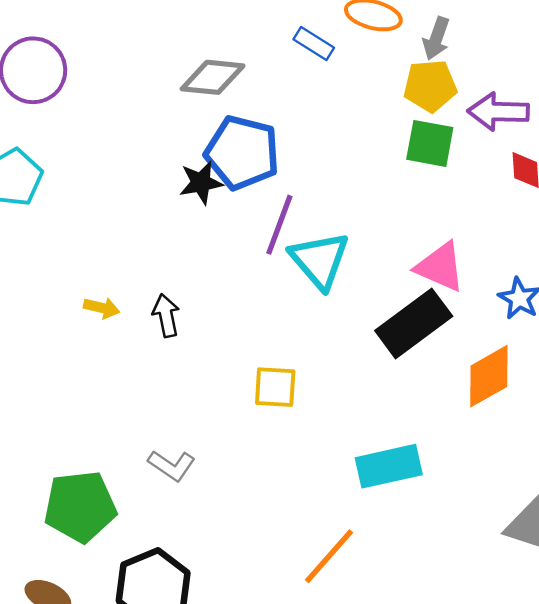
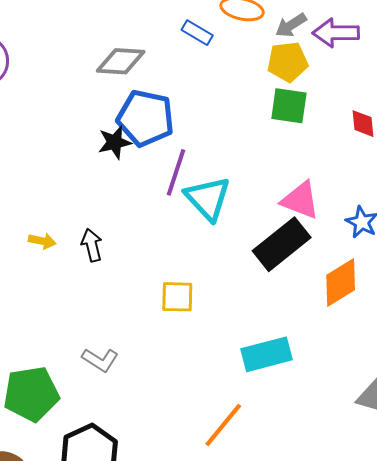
gray arrow: (436, 38) -> (291, 25), turned 40
purple arrow: (498, 112) -> (336, 33), moved

